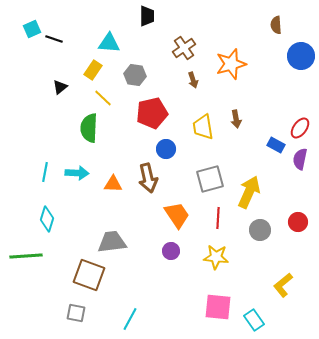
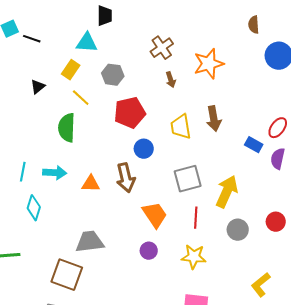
black trapezoid: (147, 16) -> (105, 16), moved
brown arrow: (236, 119) -> (214, 119), size x1.4
cyan diamond: (47, 219) -> (34, 208), moved

